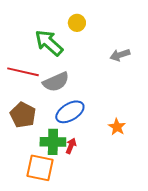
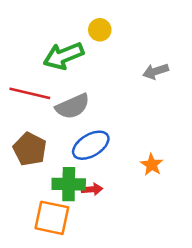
green arrow: (49, 43) -> (64, 56), turned -64
red arrow: (71, 146) -> (92, 189), turned 63

